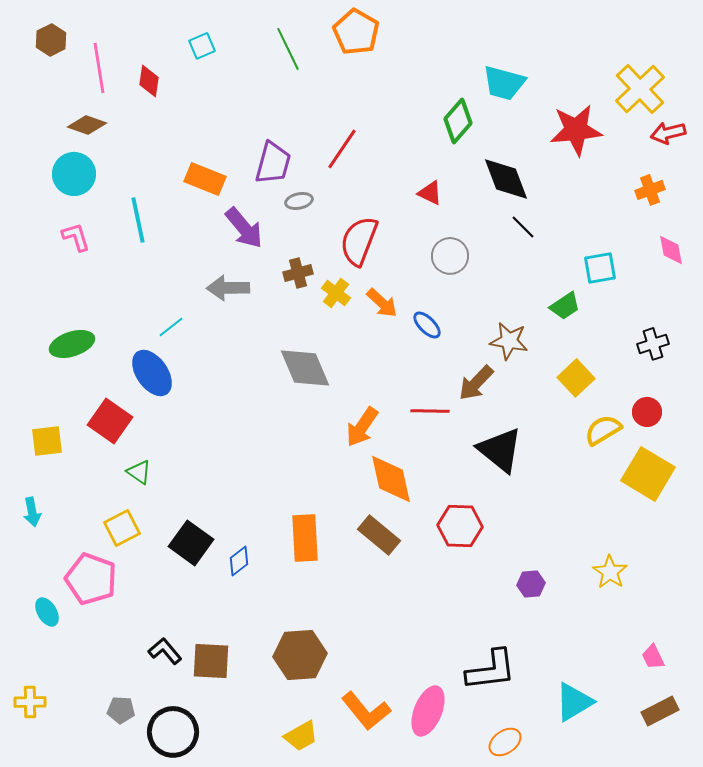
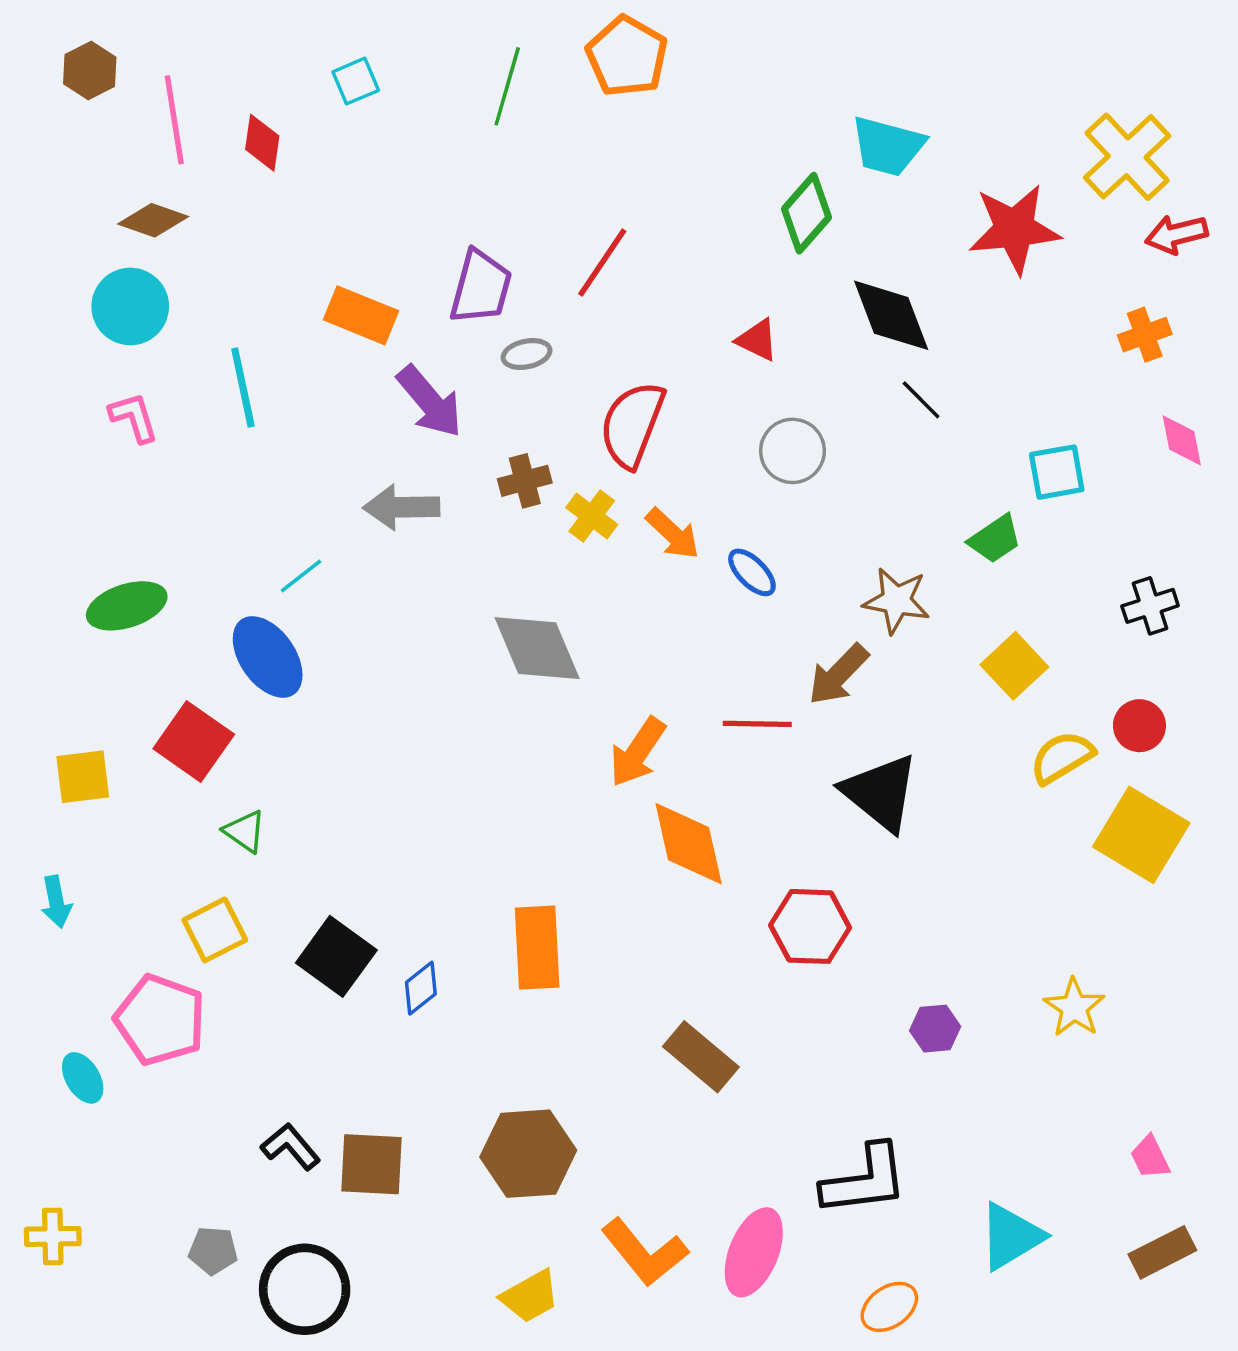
green line: (288, 49) -> (507, 86), turned 42
brown rectangle: (379, 535) -> (701, 1057), moved

